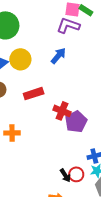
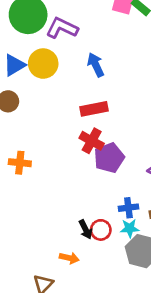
purple L-shape: (68, 26) -> (62, 28), moved
blue arrow: (58, 56) -> (96, 65), turned -72
red rectangle: (34, 94) -> (94, 109), moved

